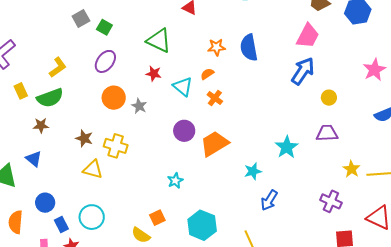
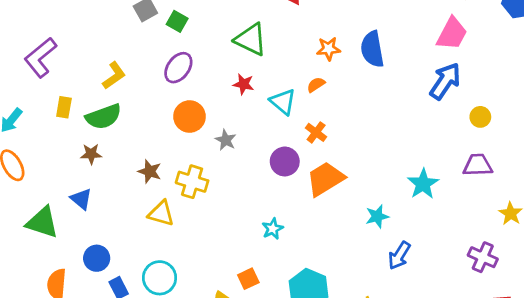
yellow rectangle: (21, 91) -> (64, 107), turned 35
orange cross: (215, 98) -> (316, 132), moved
gray star: (139, 106) -> (226, 140), moved

